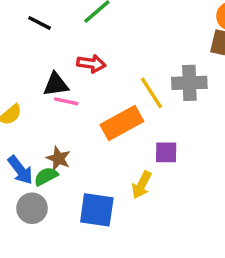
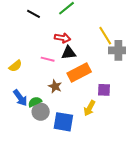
black triangle: (56, 84) -> (69, 53), moved
yellow line: (151, 93) -> (105, 36), moved
brown star: (58, 158) -> (55, 86), moved
gray circle: (32, 208) -> (41, 112), moved

